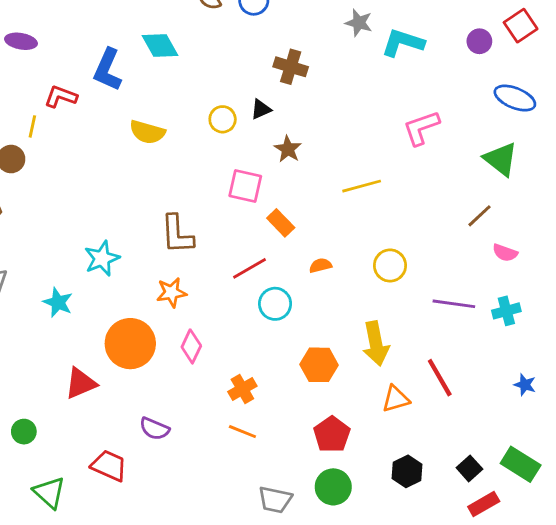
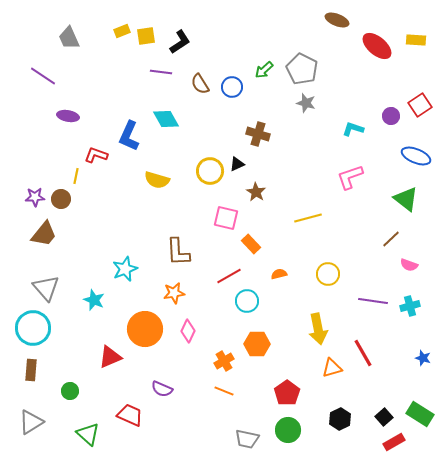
cyan L-shape: (403, 43) -> (353, 129), moved, size x0.7
yellow circle: (223, 119) -> (210, 171), size x1.4
orange hexagon: (319, 365) -> (257, 344), moved

